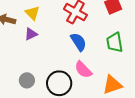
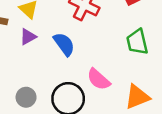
blue semicircle: (78, 42) -> (64, 44), moved

